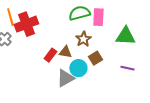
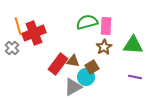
brown star: (83, 39) -> (104, 47), moved
red rectangle: (50, 55) -> (58, 64), size x1.5
brown square: (95, 58) -> (92, 67), moved

